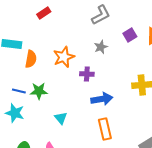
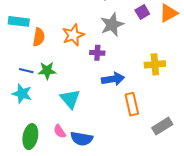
gray star: (101, 47) -> (112, 25), size x1.6
cyan triangle: (61, 118) -> (70, 99), size x1.5
orange rectangle: (105, 129) -> (132, 104), moved

